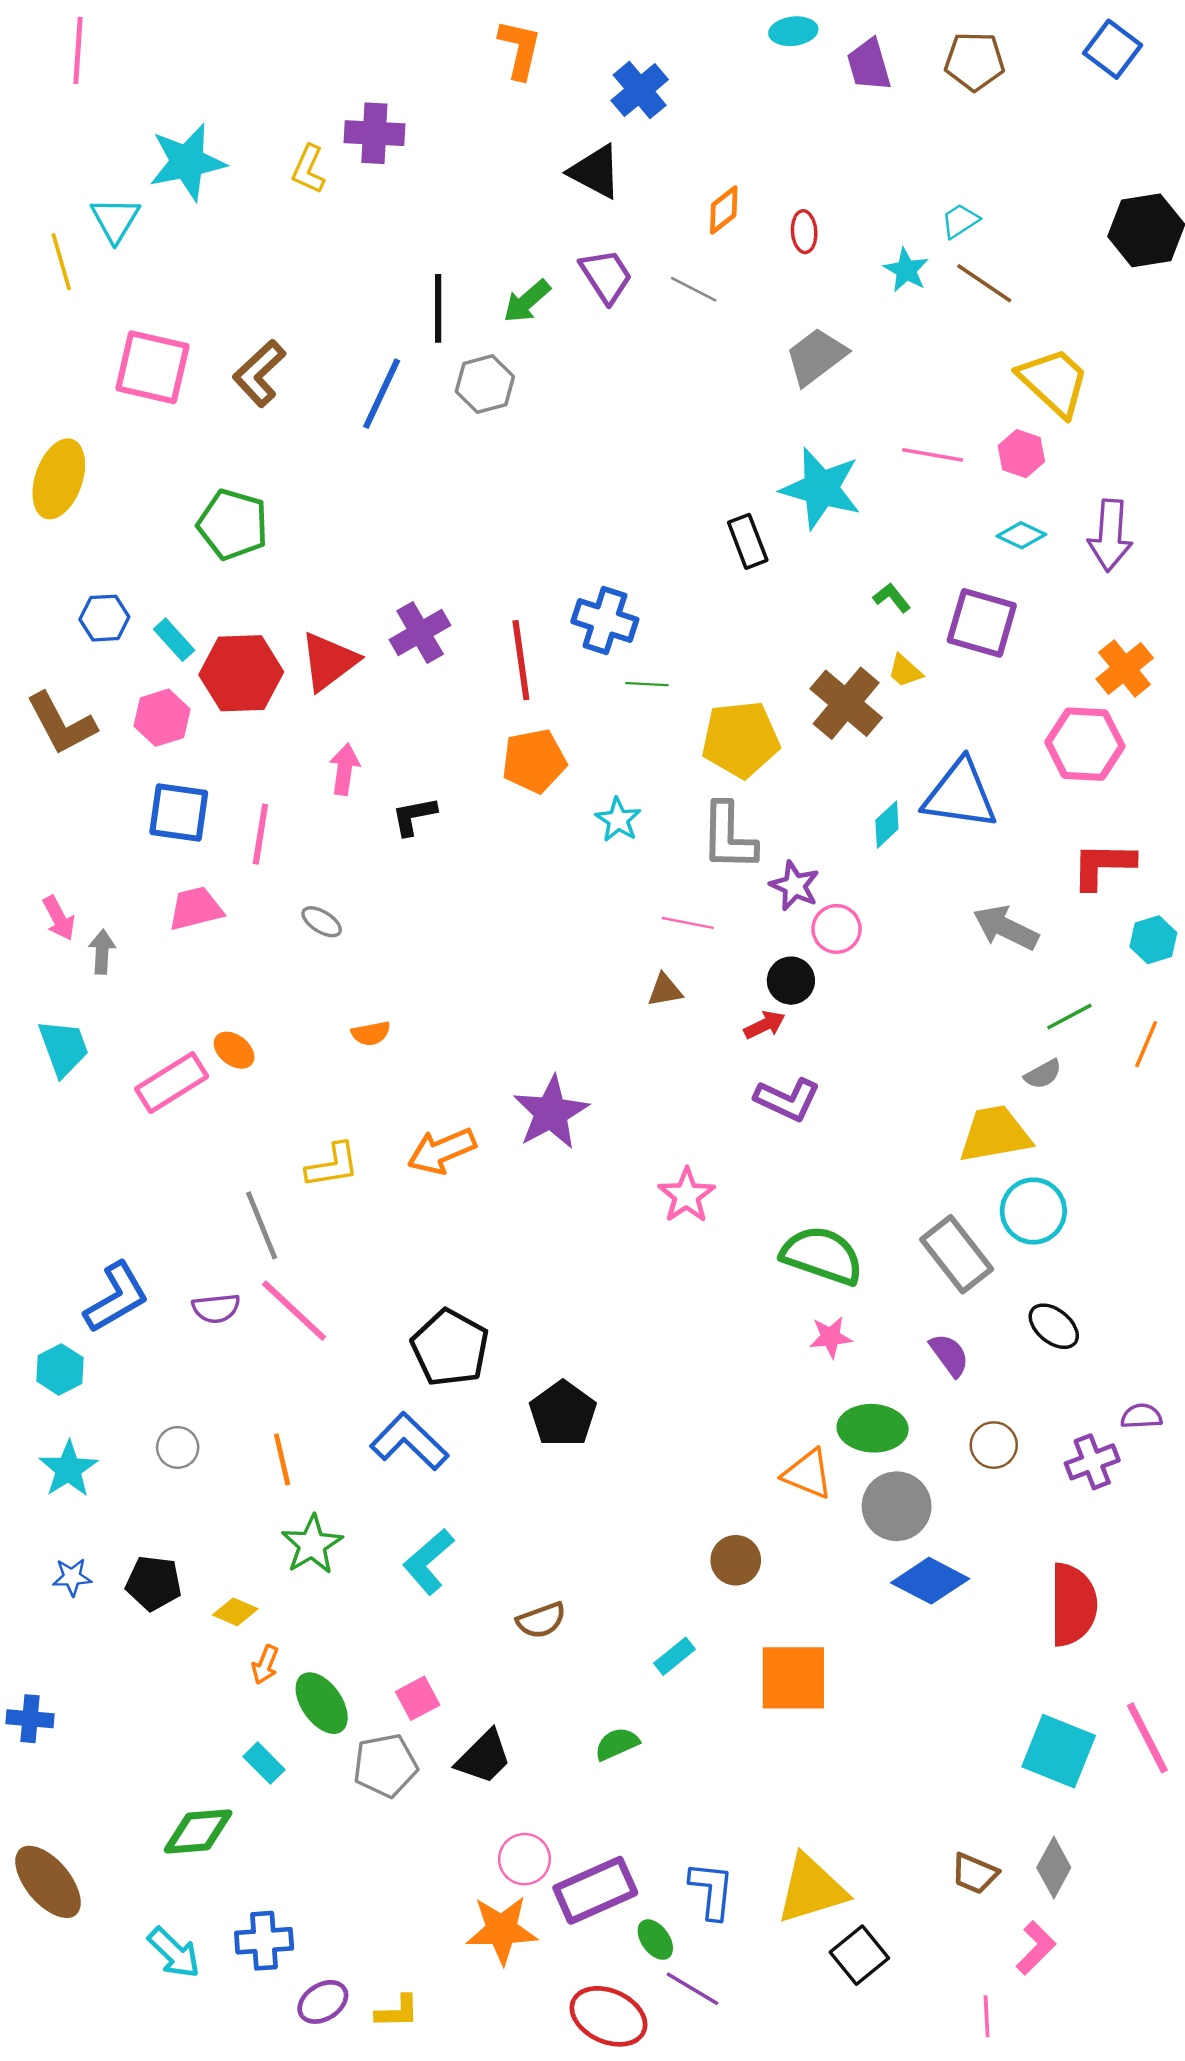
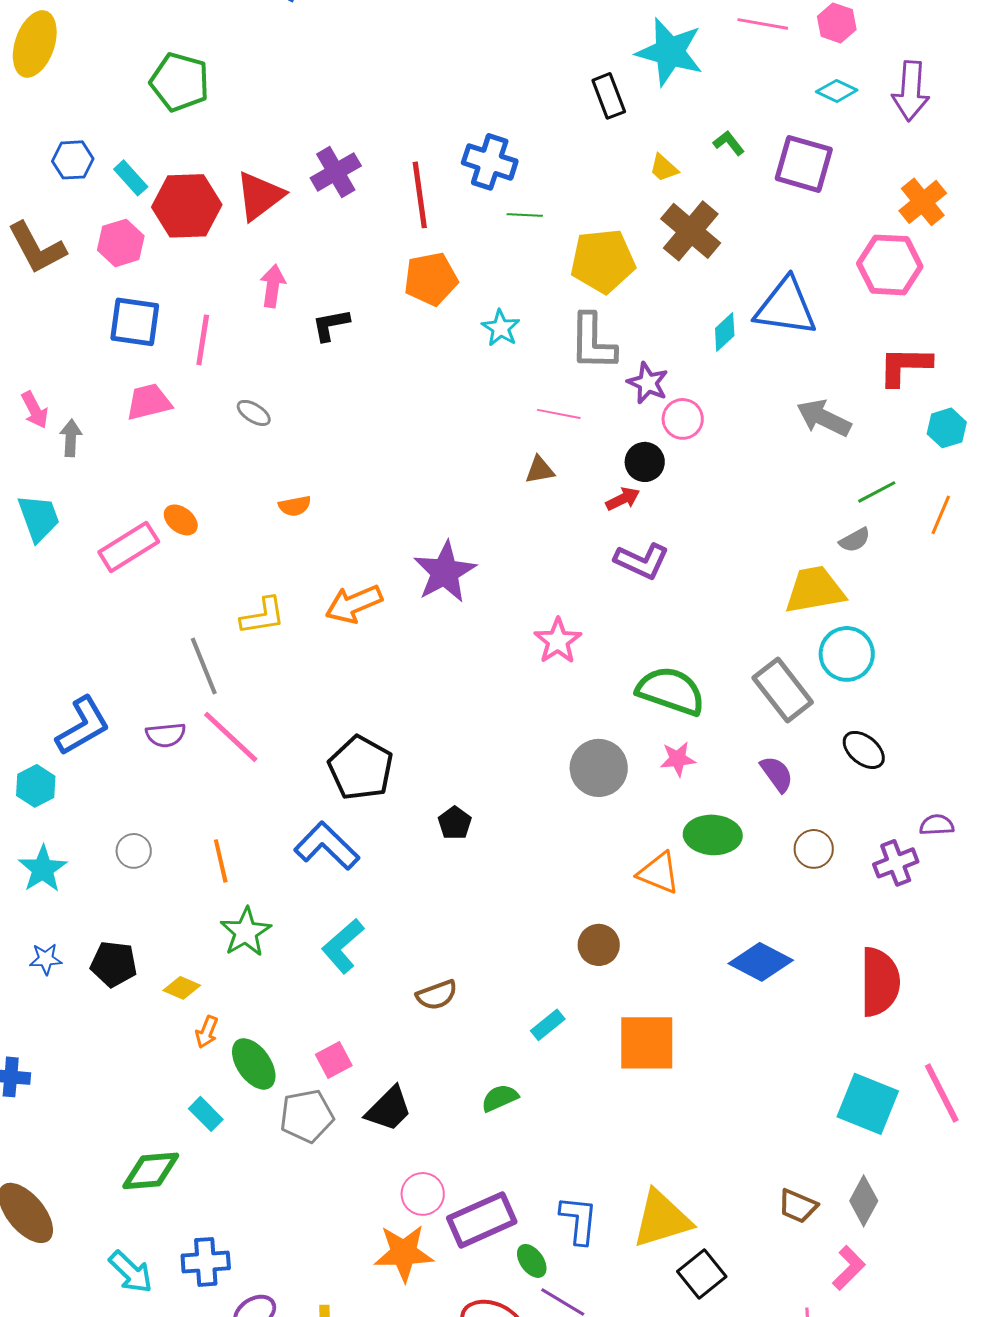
yellow trapezoid: (905, 671) -> (664, 168), moved
black pentagon: (563, 1414) -> (455, 823), size x0.6
gray circle: (897, 1506) -> (599, 768), moved

